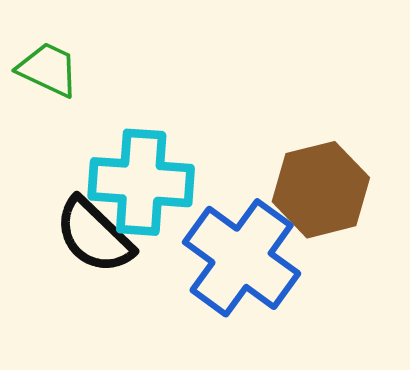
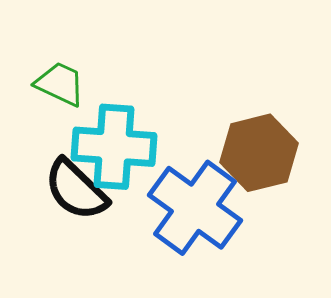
green trapezoid: (48, 69) -> (60, 84), moved

